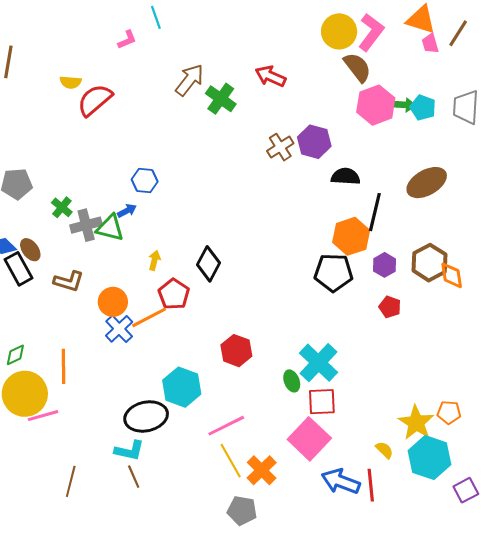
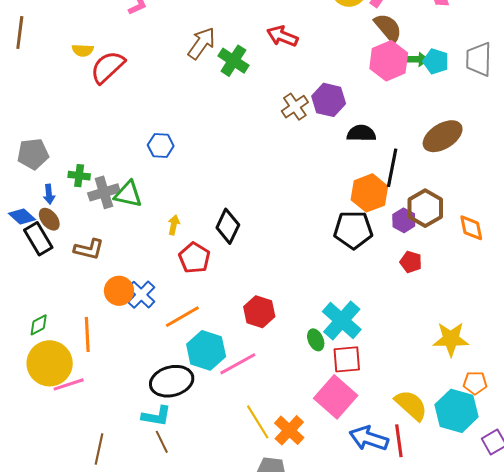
brown semicircle: (357, 67) -> (388, 28), moved
green cross: (62, 207) -> (79, 176), turned -30
blue arrow: (127, 211) -> (49, 194), moved, turned 114
brown hexagon: (429, 263) -> (425, 208), moved
orange circle: (113, 302) -> (119, 291), moved
orange line: (149, 317) -> (182, 317), moved
orange pentagon: (449, 412) -> (475, 383), moved
yellow star: (416, 423) -> (451, 339), moved, turned -30
pink line: (226, 426) -> (238, 364), moved
yellow semicircle: (384, 450) -> (411, 405), size x1.8

